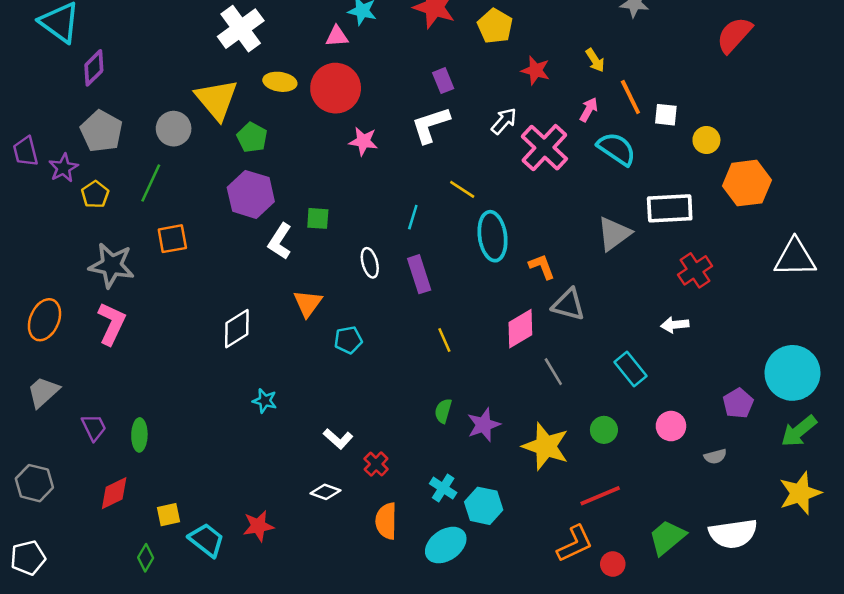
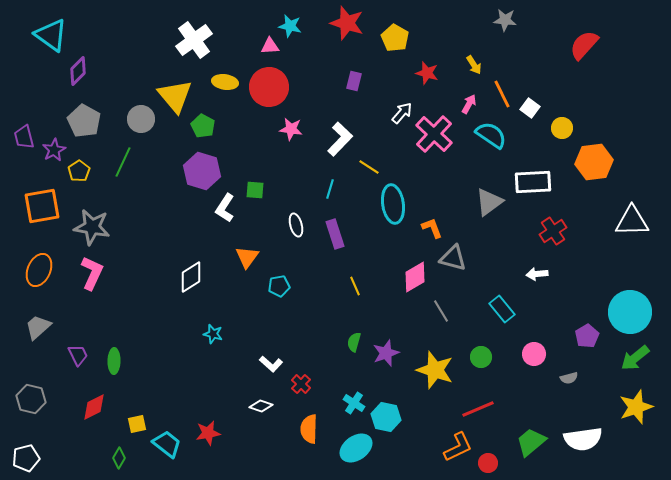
purple rectangle: (443, 81) -> (354, 81), turned 36
white square: (666, 115) -> (530, 108), turned 30
white L-shape: (431, 125) -> (340, 139), moved, turned 152
orange square: (172, 239) -> (42, 206), moved, size x1.5

